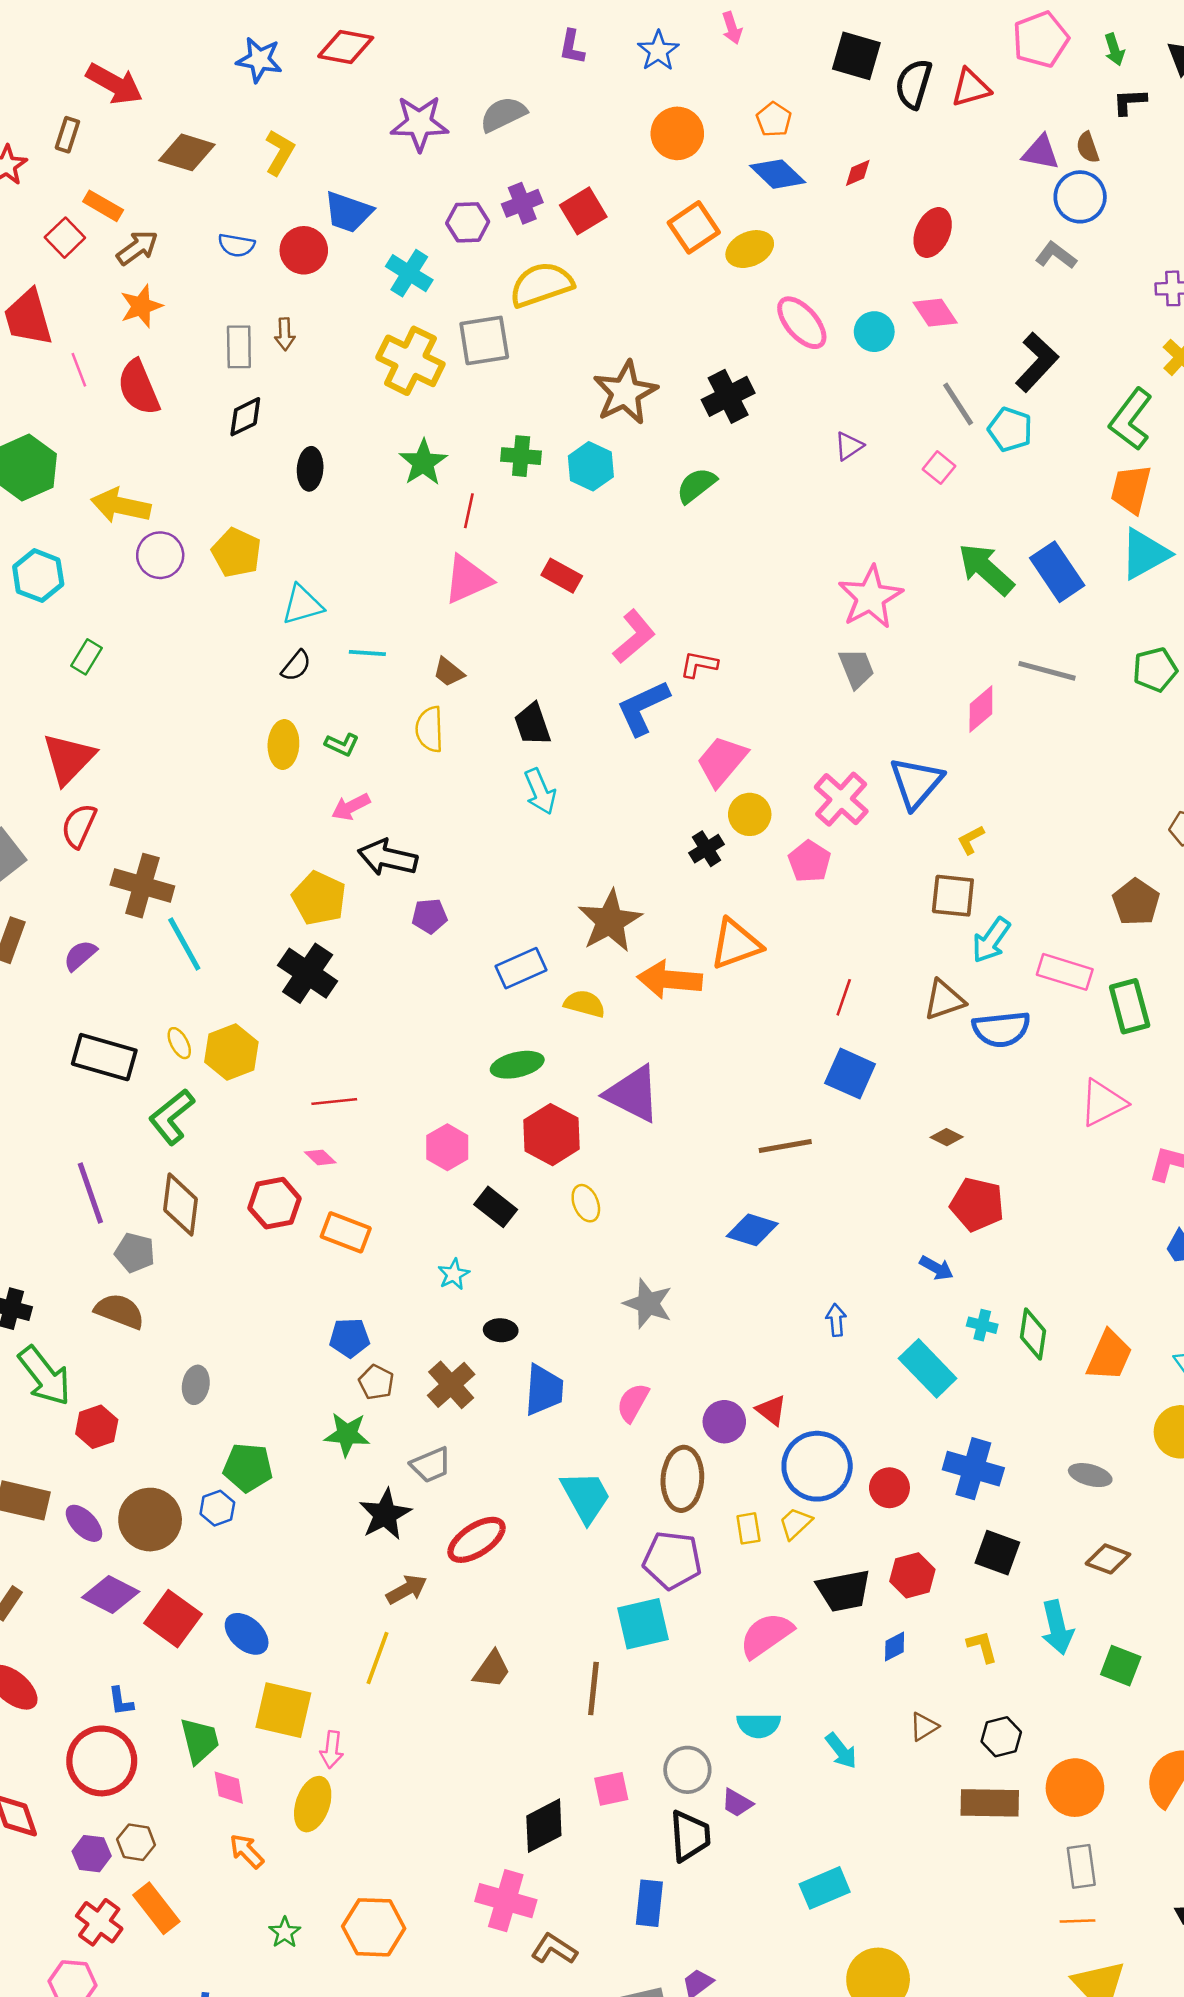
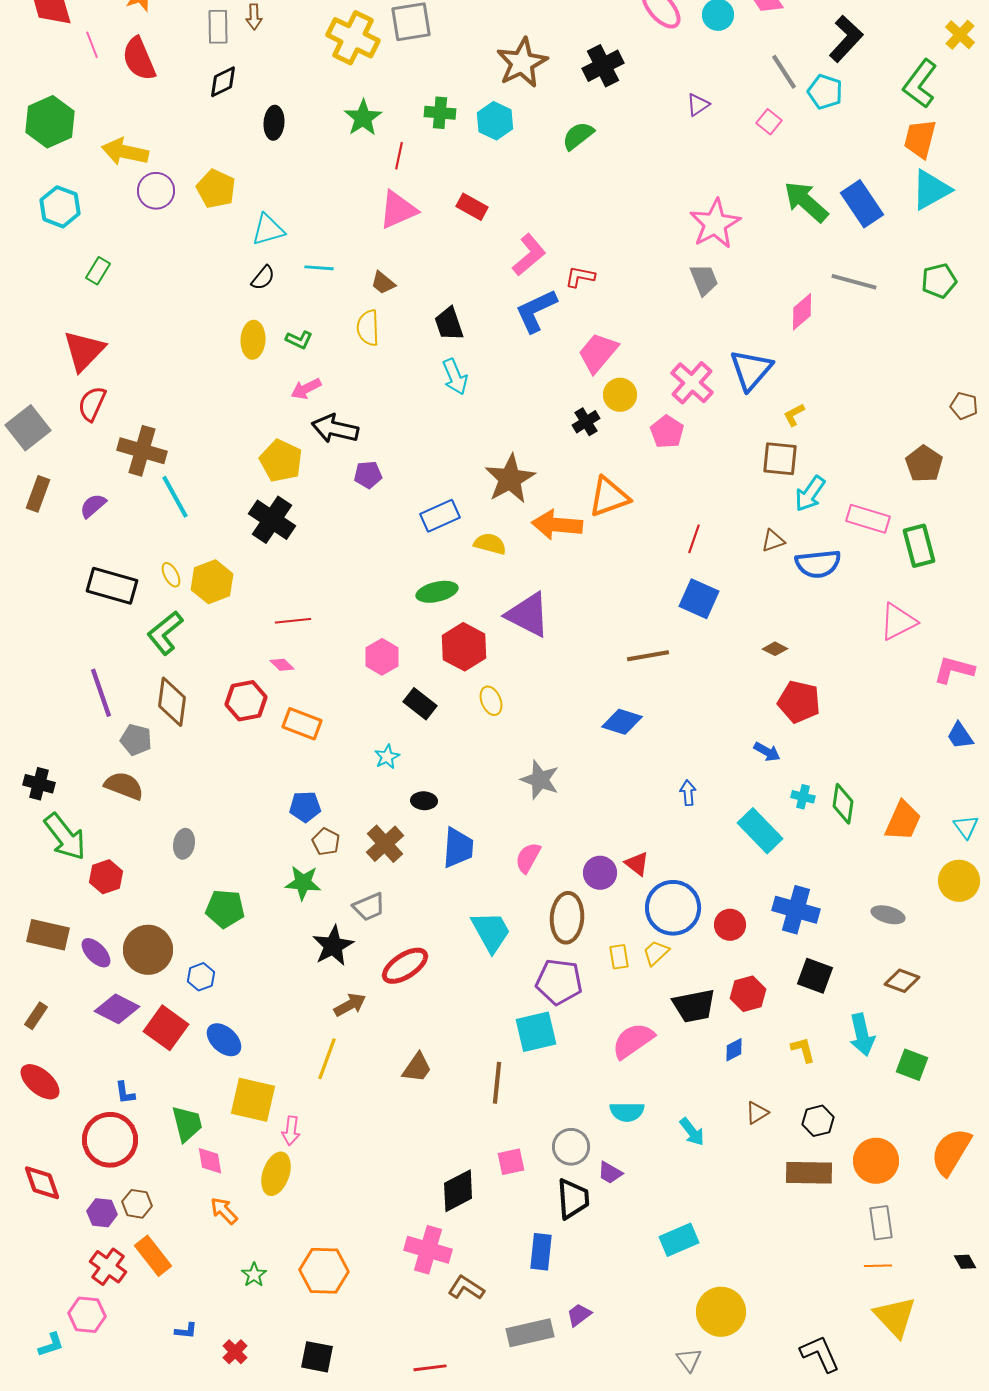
brown triangle: (944, 1000) -> (773, 541), size x0.7
blue hexagon: (217, 1508) -> (201, 977), moved

